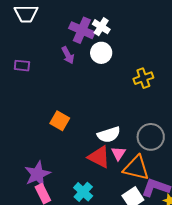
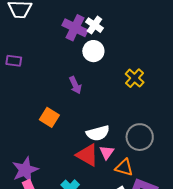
purple arrow: (68, 55) -> (75, 85), moved
yellow cross: (143, 78) -> (135, 78), turned -30
orange triangle: (136, 168) -> (124, 167), size x0.7

